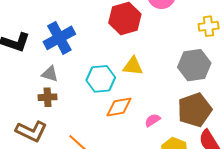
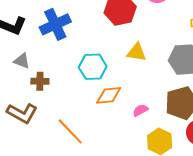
yellow triangle: (133, 66) -> (136, 52), moved
gray triangle: (50, 74) -> (22, 61), moved

